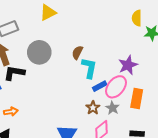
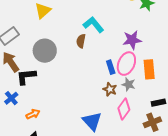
purple star: (128, 65) -> (132, 40), turned 30
cyan L-shape: (89, 68) -> (93, 25), moved, turned -35
blue rectangle: (100, 86) -> (111, 67), turned -64

